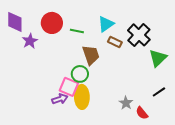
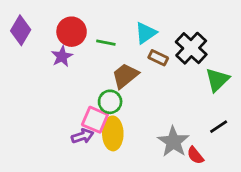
purple diamond: (15, 22) -> (21, 30), turned 30
purple star: (30, 41) -> (62, 56), moved
brown trapezoid: (91, 55) -> (125, 76), turned -110
gray star: (126, 103) -> (173, 142), size x1.6

